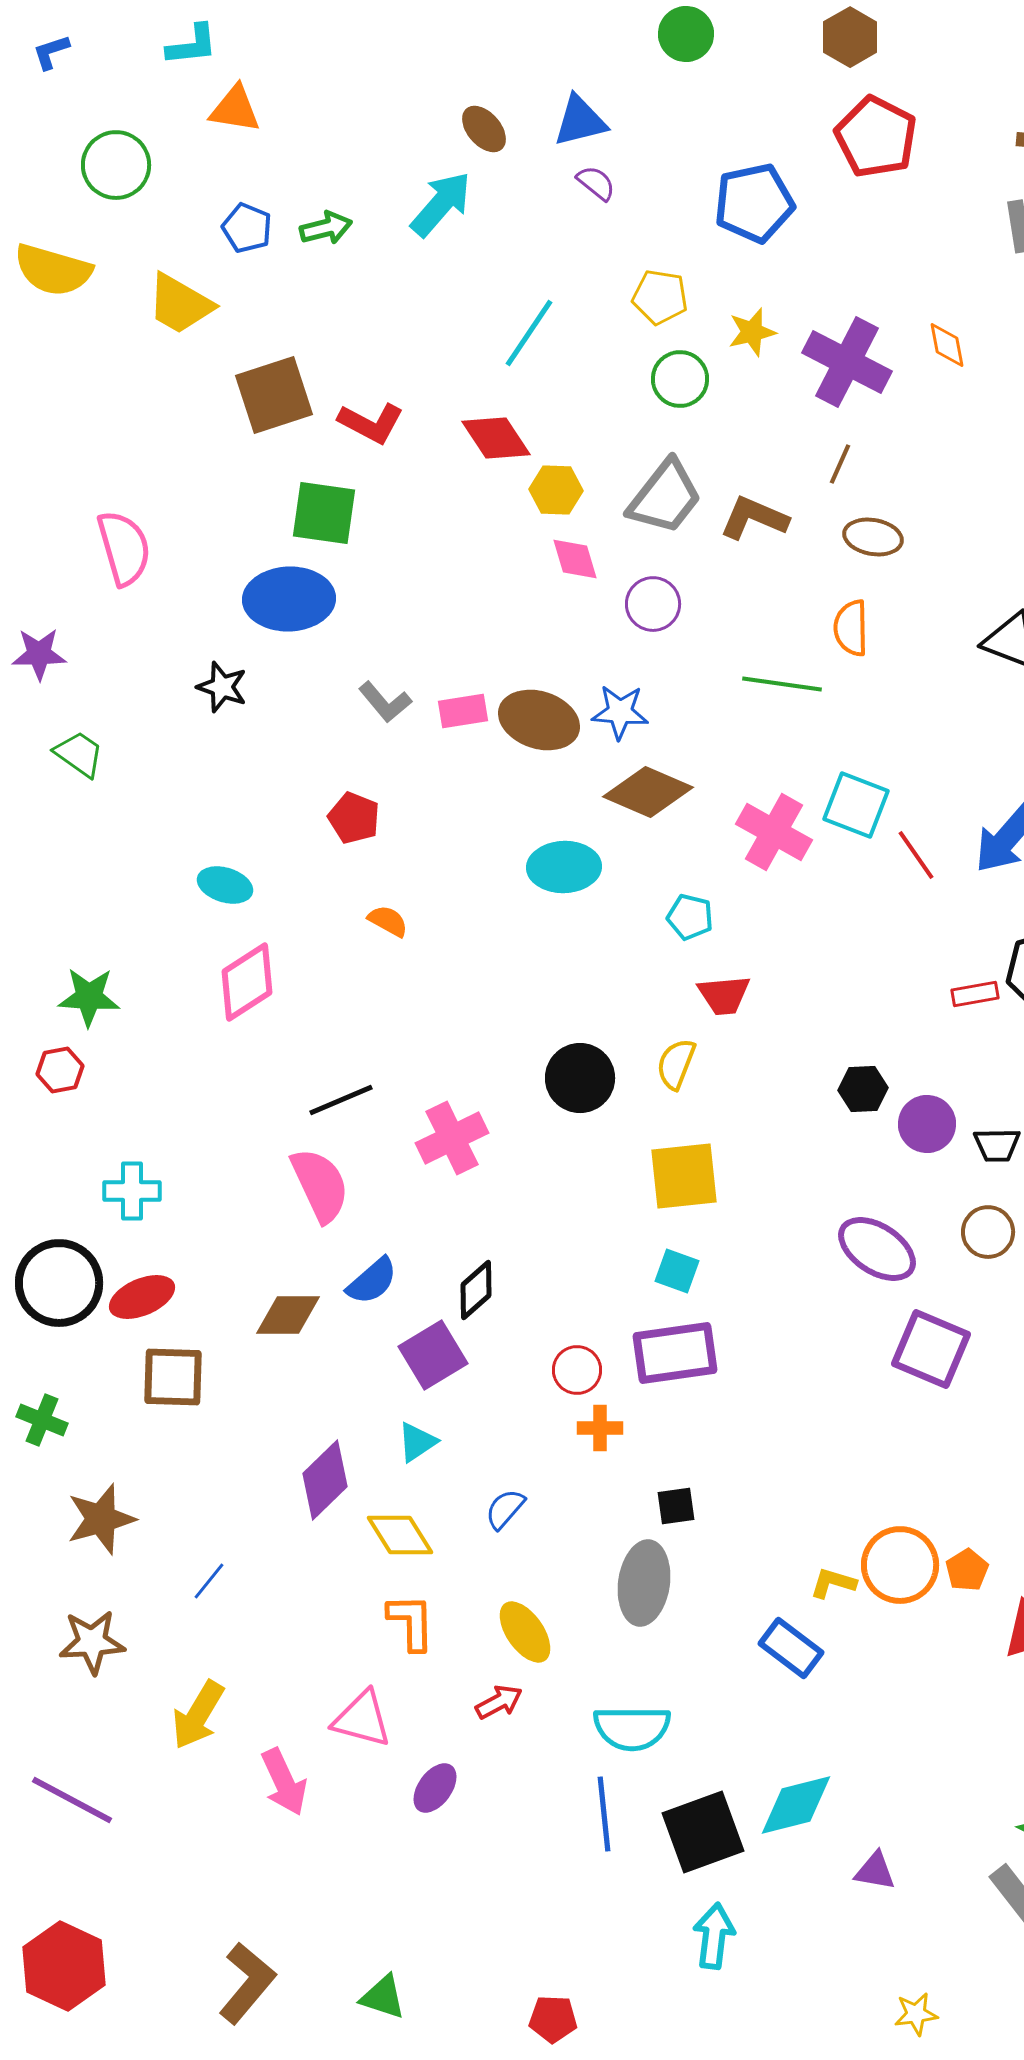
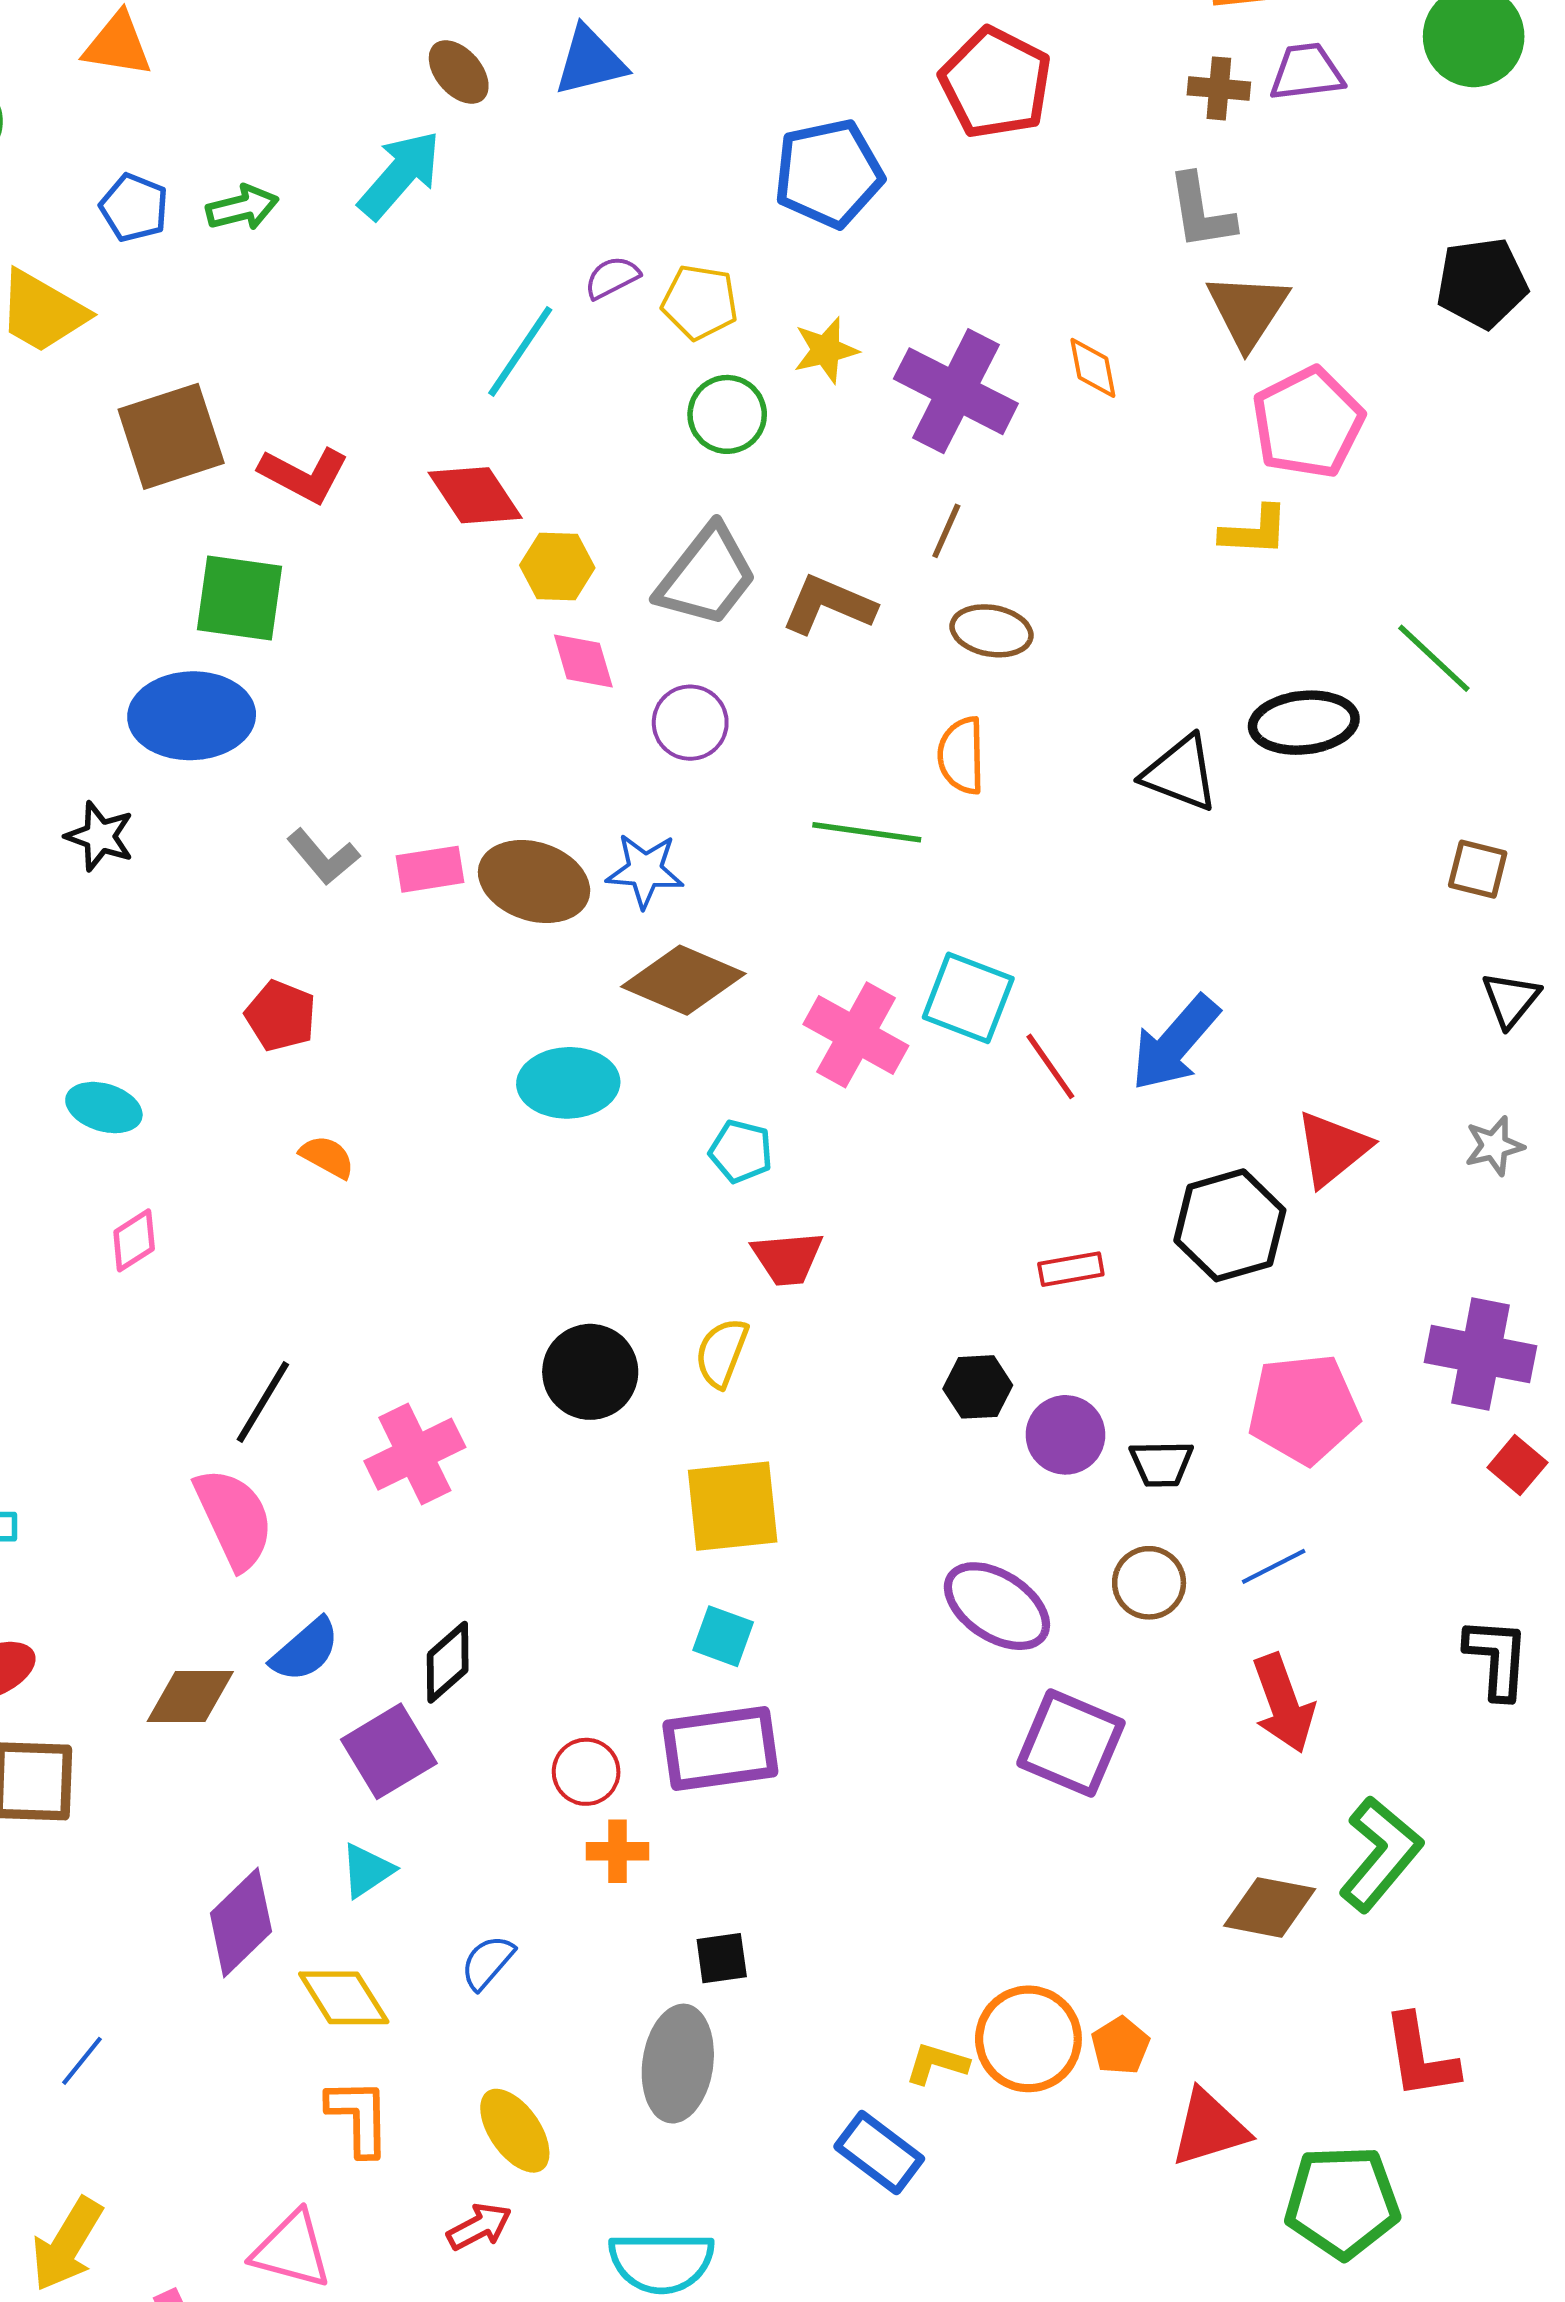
purple semicircle: (596, 183) -> (612, 277), moved, turned -66
pink diamond: (247, 982) -> (134, 1240), size x0.6
red rectangle: (975, 994) -> (1071, 1269), moved
black line: (341, 1100) -> (263, 1402), turned -36

